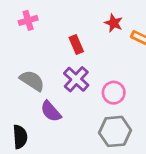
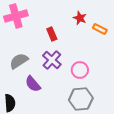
pink cross: (28, 20) -> (16, 16), size x1.6
gray semicircle: (32, 81) -> (19, 61), turned -66

